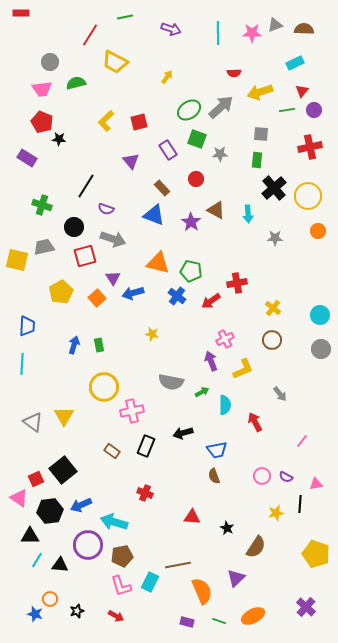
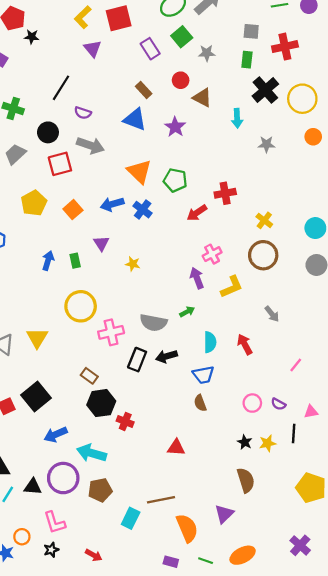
red square: (139, 122) -> (119, 18), size x1.4
green square: (197, 139) -> (182, 37), turned 30
red cross: (310, 147) -> (285, 47), moved
purple triangle: (131, 161) -> (93, 49), moved
brown triangle: (216, 210) -> (202, 98), moved
gray trapezoid: (44, 247) -> (15, 154), turned -30
orange triangle: (158, 263) -> (139, 172), turned 30
purple triangle: (113, 278) -> (101, 243), moved
blue cross: (177, 296) -> (143, 210), moved
yellow star: (152, 334) -> (133, 264), moved
brown circle: (272, 340) -> (263, 255), size x1.4
gray semicircle: (171, 382) -> (153, 323), moved
cyan semicircle: (225, 405) -> (210, 342), moved
black rectangle: (146, 446) -> (137, 360), moved
black hexagon: (50, 511) -> (101, 403), moved
black star: (227, 528) -> (245, 442), moved
brown semicircle: (256, 547) -> (246, 480), turned -50
black triangle: (60, 565) -> (33, 487), moved
pink L-shape: (121, 586) -> (55, 523), moved

